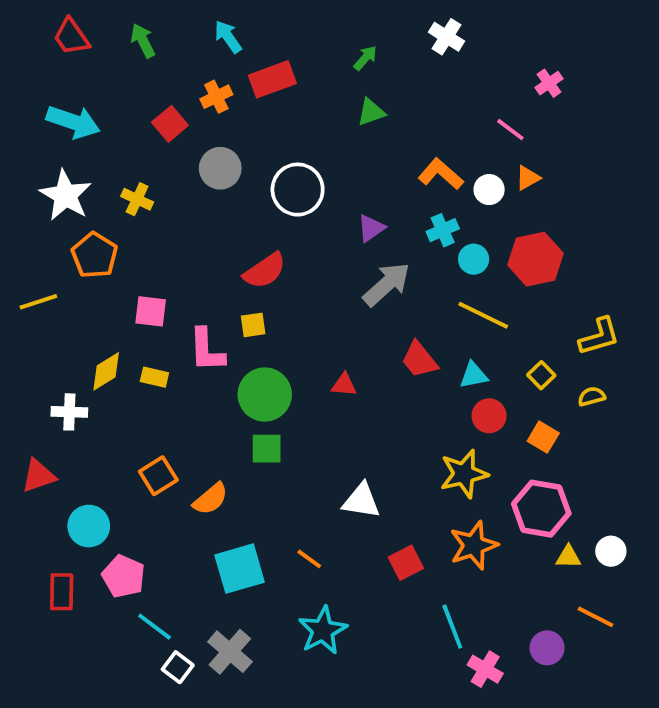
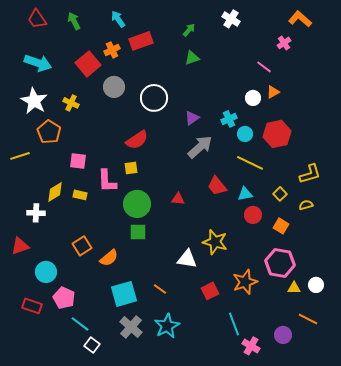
red square: (170, 124) -> (88, 64), size x1.4
orange L-shape: (441, 174) -> (300, 19), moved
yellow star: (464, 474) -> (215, 242), moved, turned 30
red rectangle: (62, 592) -> (32, 306), turned -72
gray cross: (230, 652) -> (131, 327), moved

